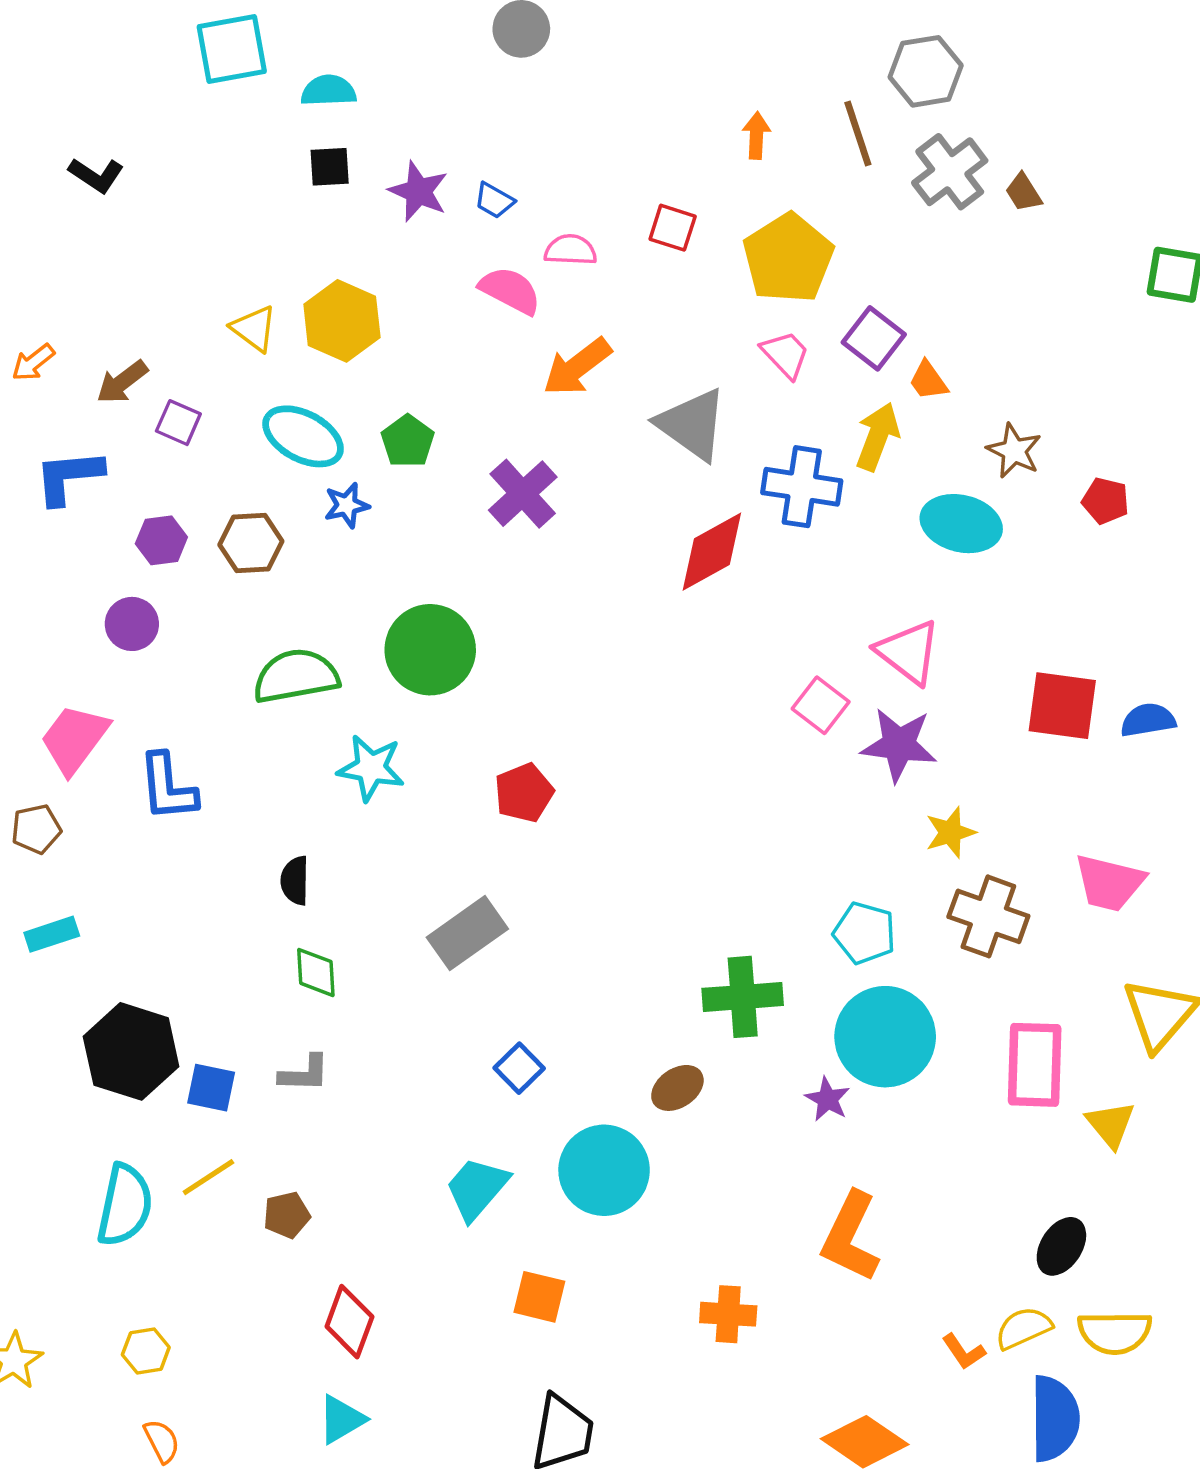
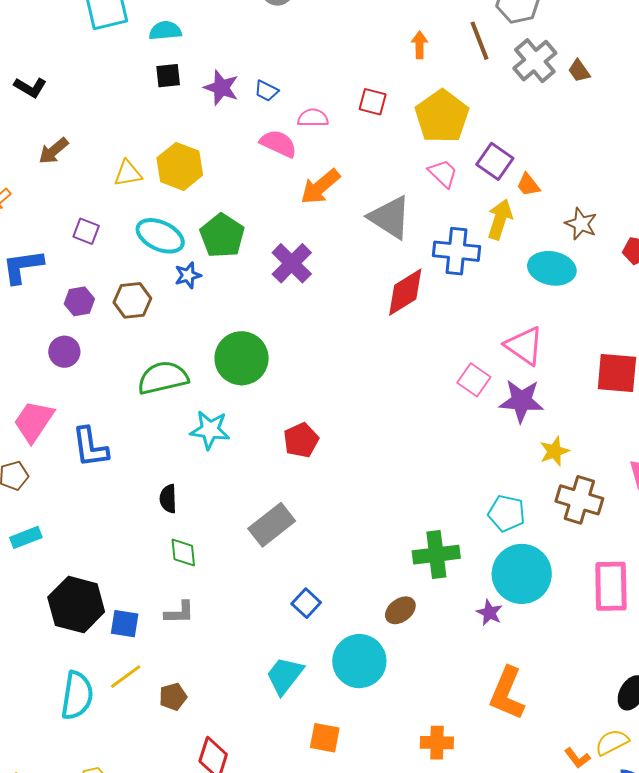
yellow triangle: (254, 328) -> (128, 173), turned -44
brown arrow: (122, 382) -> (54, 151), moved
green pentagon: (408, 441) -> (222, 236), size x1.4

